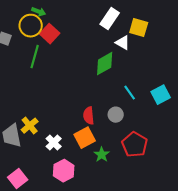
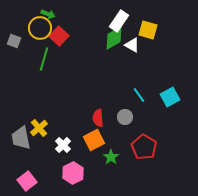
green diamond: (105, 64) -> (114, 38), moved

